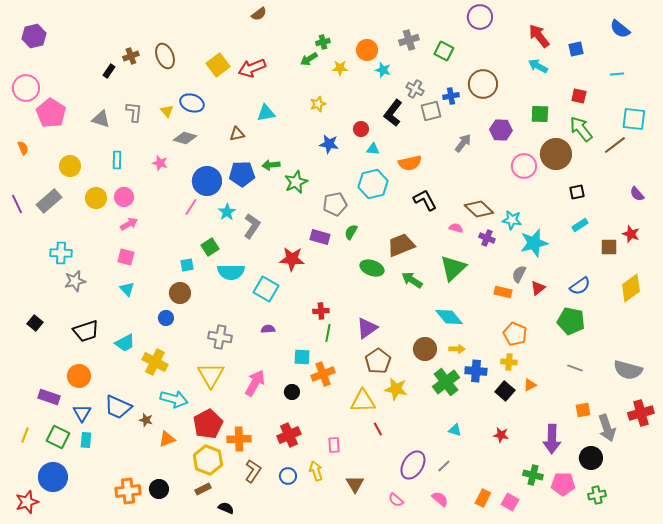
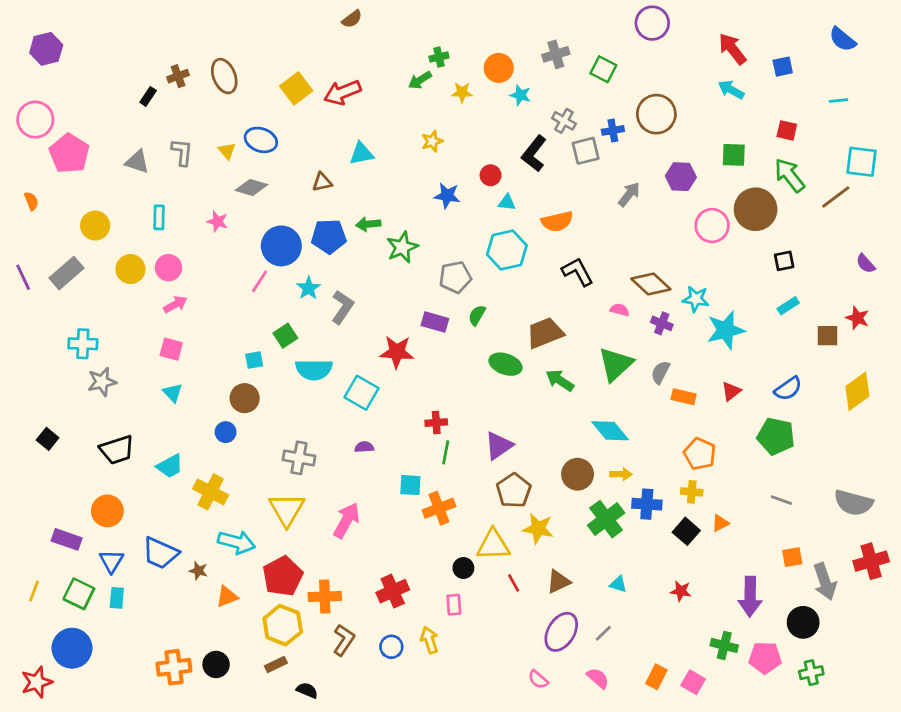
gray semicircle: (519, 274) -> (660, 372), moved
black circle: (292, 392) -> (463, 568), moved
brown triangle: (355, 484) -> (559, 582), moved, turned 36

